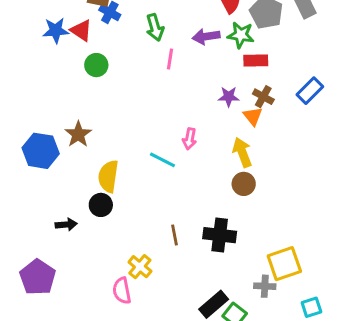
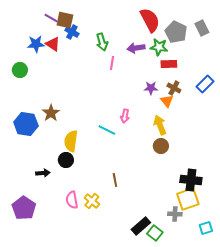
green circle: (96, 65) -> (20, 70), moved
black cross: (220, 235) -> (191, 180), moved
pink semicircle: (122, 291) -> (72, 200), moved

